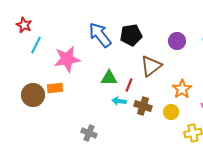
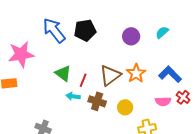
brown triangle: (151, 66) -> (110, 75), moved
green triangle: (109, 78) -> (63, 73), turned 36
orange star: (182, 89) -> (136, 73), moved

